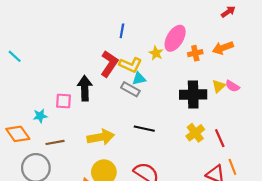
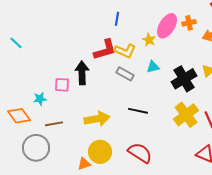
orange cross: (195, 53) -> (189, 23), moved
red L-shape: (109, 64) -> (105, 50), turned 40
cyan triangle: (139, 79) -> (153, 67), moved
black cross: (193, 95) -> (184, 79), turned -30
yellow cross: (195, 133) -> (186, 115), size x1.4

